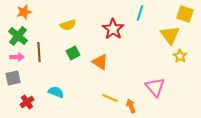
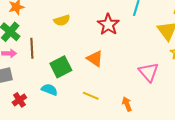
green square: (73, 53) -> (61, 67), moved, size x1.5
pink triangle: (155, 87) -> (149, 72), moved
yellow line: (110, 98) -> (91, 96), moved

